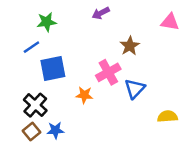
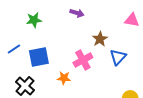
purple arrow: (101, 13) -> (77, 13), turned -136
blue line: (31, 47) -> (14, 49), moved
blue triangle: (135, 89) -> (118, 57), moved

